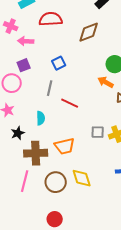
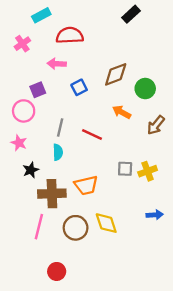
pink cross: (11, 26) -> (22, 44), turned 32
brown diamond: (89, 32) -> (116, 74), moved
pink arrow: (26, 41) -> (57, 64), moved
orange arrow: (106, 82) -> (122, 112), moved
gray line: (50, 88) -> (60, 127), moved
red circle: (55, 219) -> (57, 271), moved

